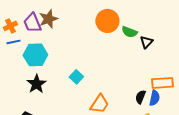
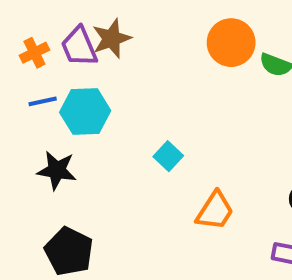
blue line: (13, 42) -> (43, 101), moved
black star: (36, 84) -> (57, 170), moved, turned -30

